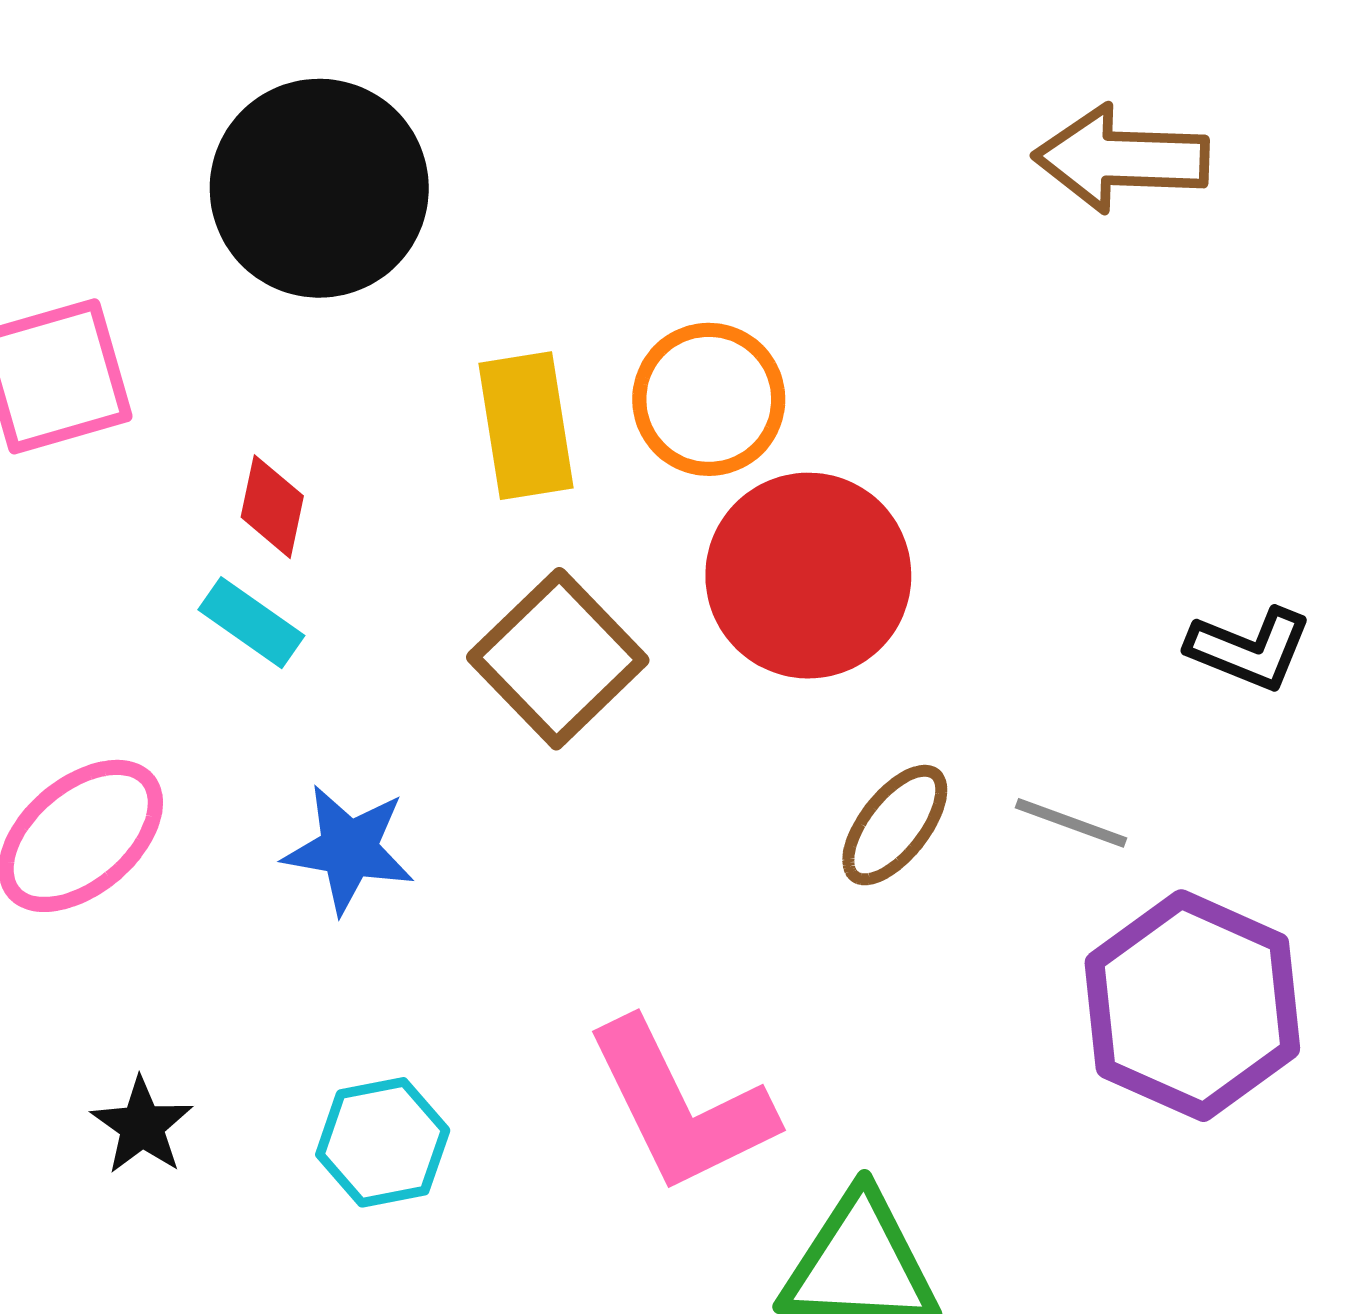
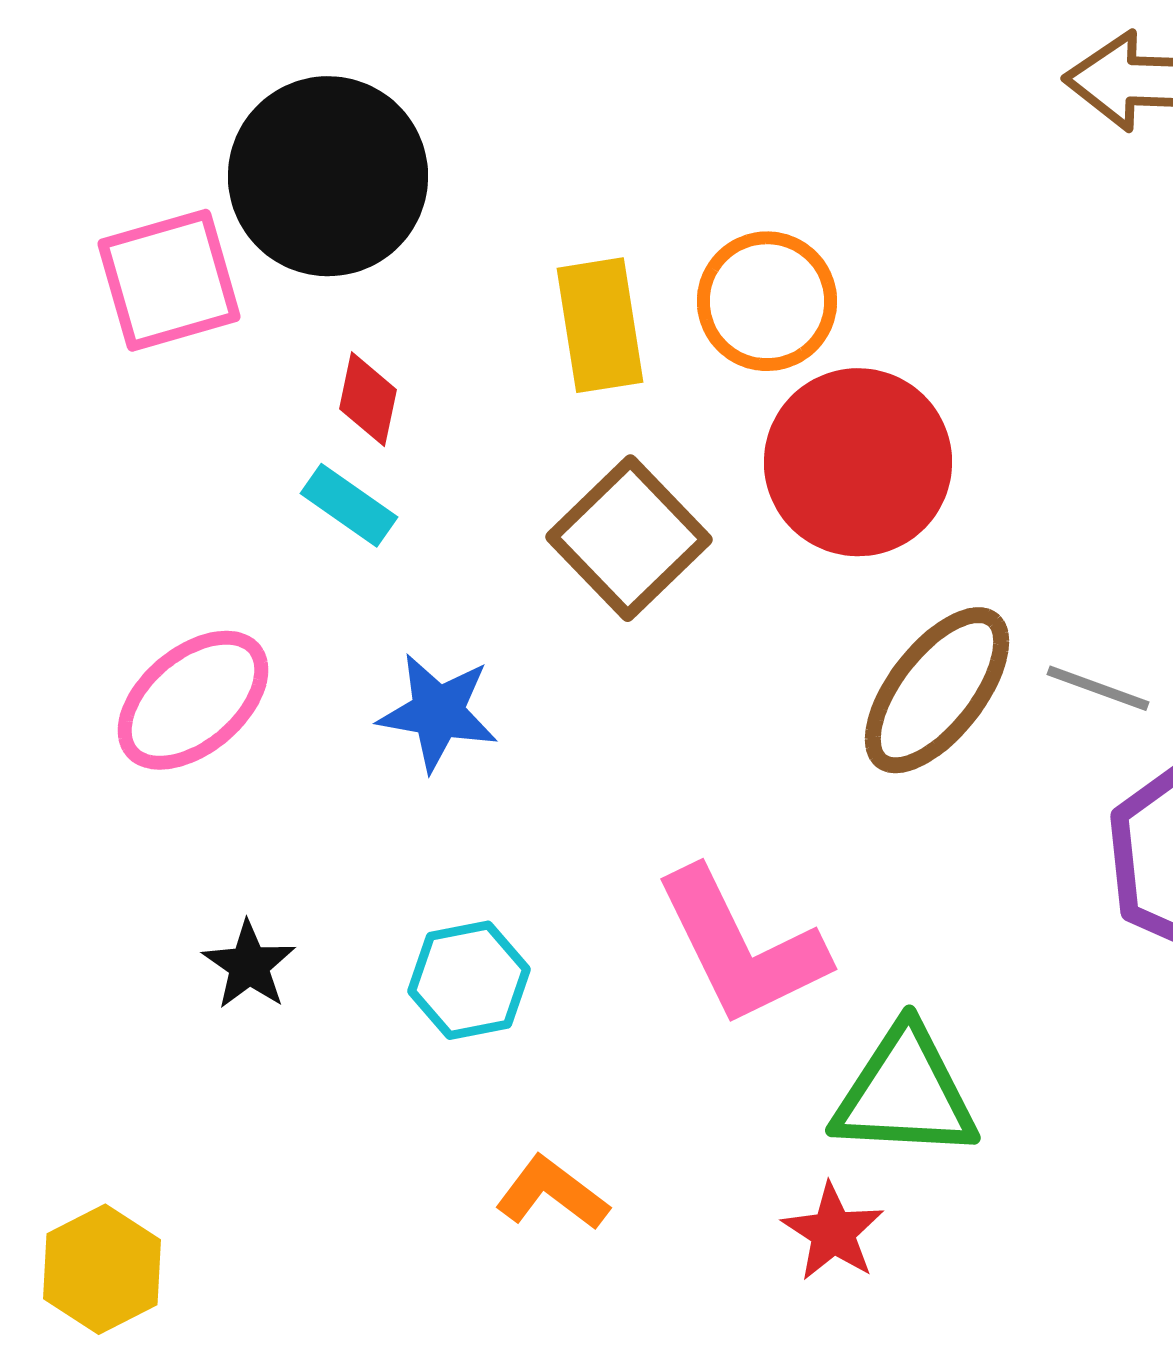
black circle: (319, 188) -> (328, 176), moved
brown ellipse: (895, 825) -> (937, 690), size x1.5

